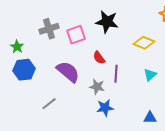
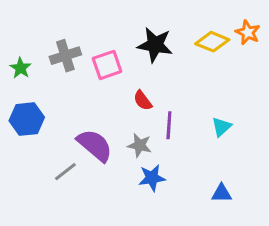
yellow diamond: (144, 43) -> (212, 42), moved
green star: (17, 47) -> (21, 68), moved
purple semicircle: (68, 72) -> (95, 145), moved

